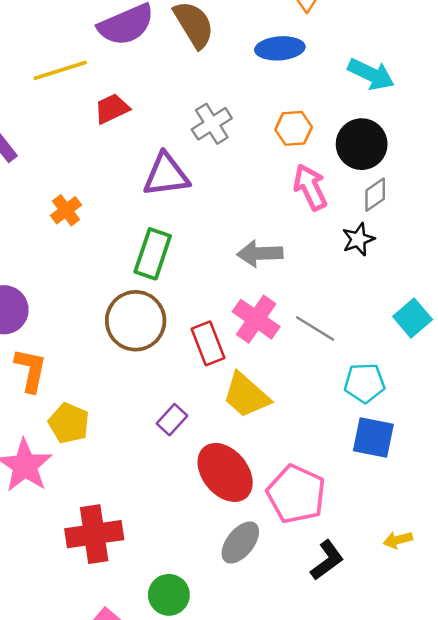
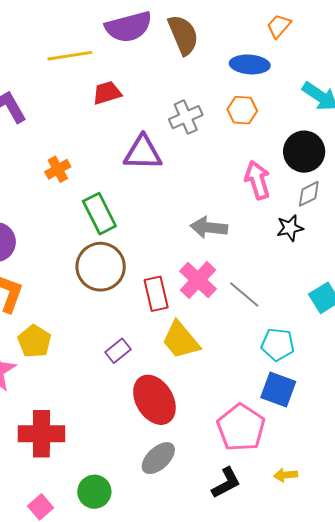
orange hexagon: (294, 128) -> (242, 110), moved
green rectangle: (153, 254) -> (99, 214), moved, turned -54
pink pentagon: (296, 494) -> (241, 428), moved

